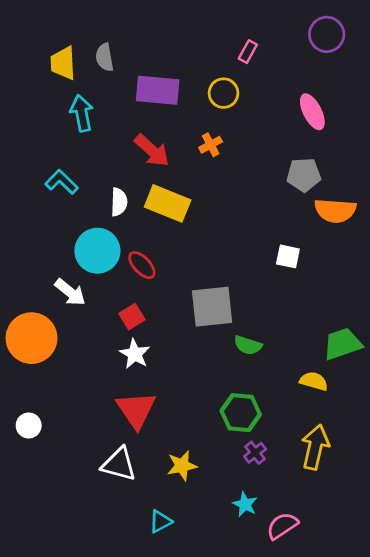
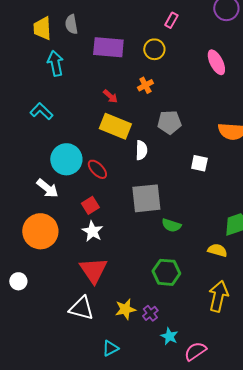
red arrow: (152, 150) -> (110, 96), moved, size x0.6
gray pentagon: (304, 175) -> (169, 122), moved
white semicircle: (119, 202) -> (141, 150), moved
orange circle: (32, 338) -> (40, 231), moved
purple cross: (255, 453) -> (150, 313), moved

